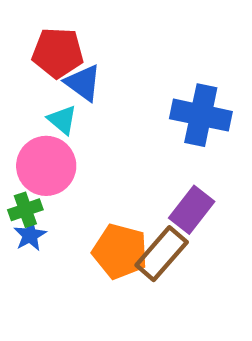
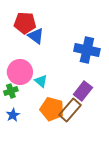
cyan triangle: (62, 120) -> (41, 81), moved
blue star: (30, 235) -> (13, 115), moved

